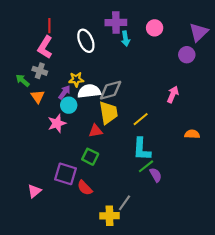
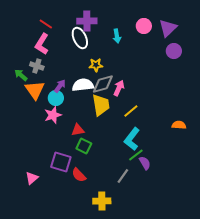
purple cross: (116, 23) -> (87, 21), moved
red line: (49, 26) -> (46, 24), turned -56
purple triangle: (199, 32) -> (168, 28), moved
yellow star: (76, 79) -> (96, 65), moved
pink arrow: (173, 94) -> (119, 88), moved
orange triangle: (38, 97) -> (35, 90), size x1.5
cyan circle: (69, 105) -> (56, 98), moved
red triangle: (96, 131) -> (78, 130), moved
cyan L-shape: (142, 149) -> (132, 139), turned 35
gray line: (125, 203) -> (123, 176), moved

